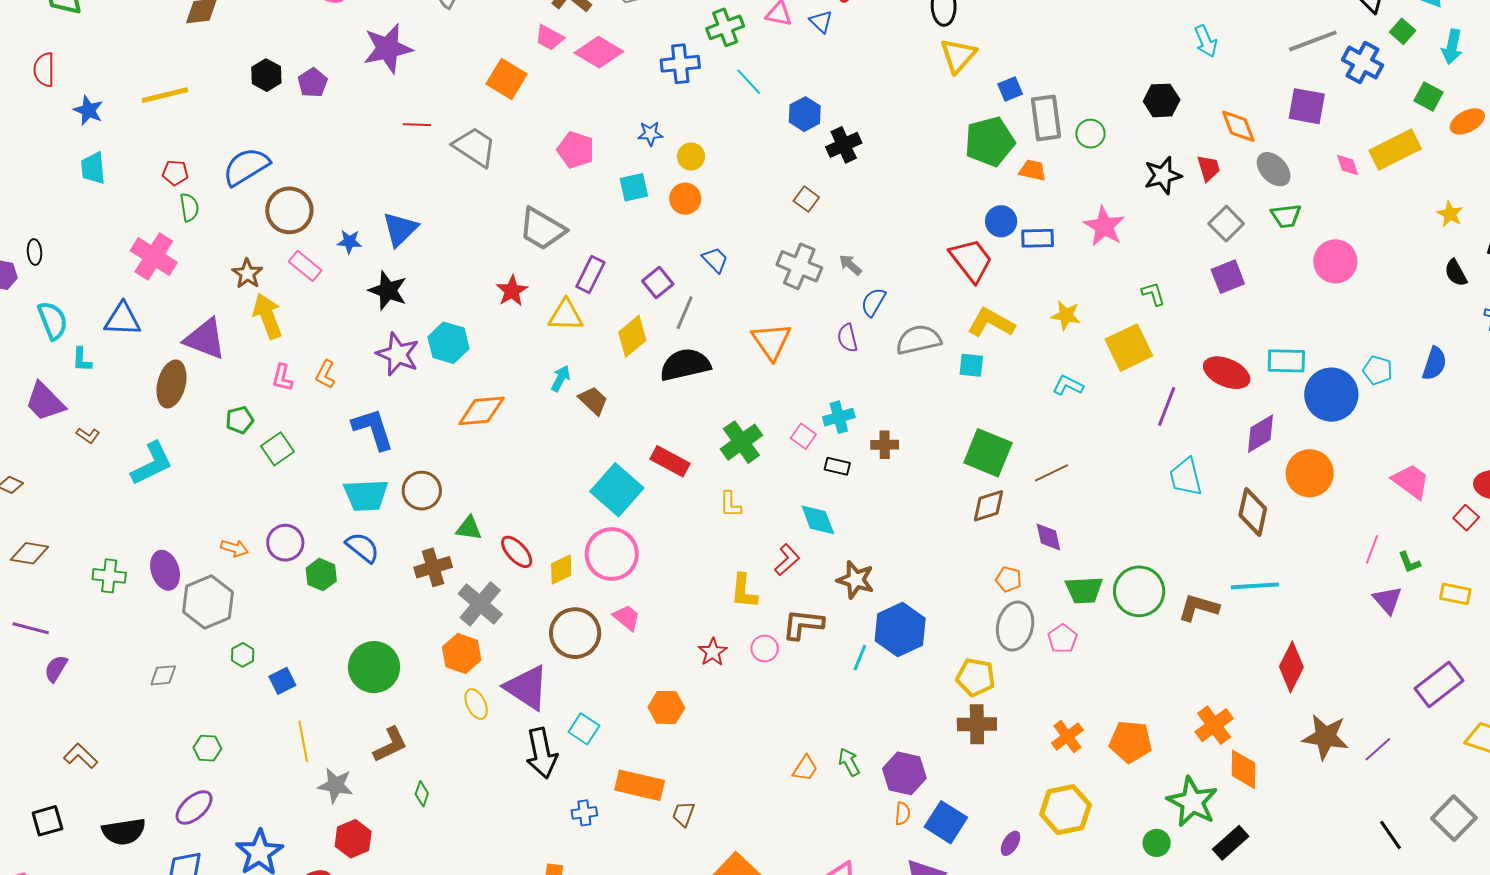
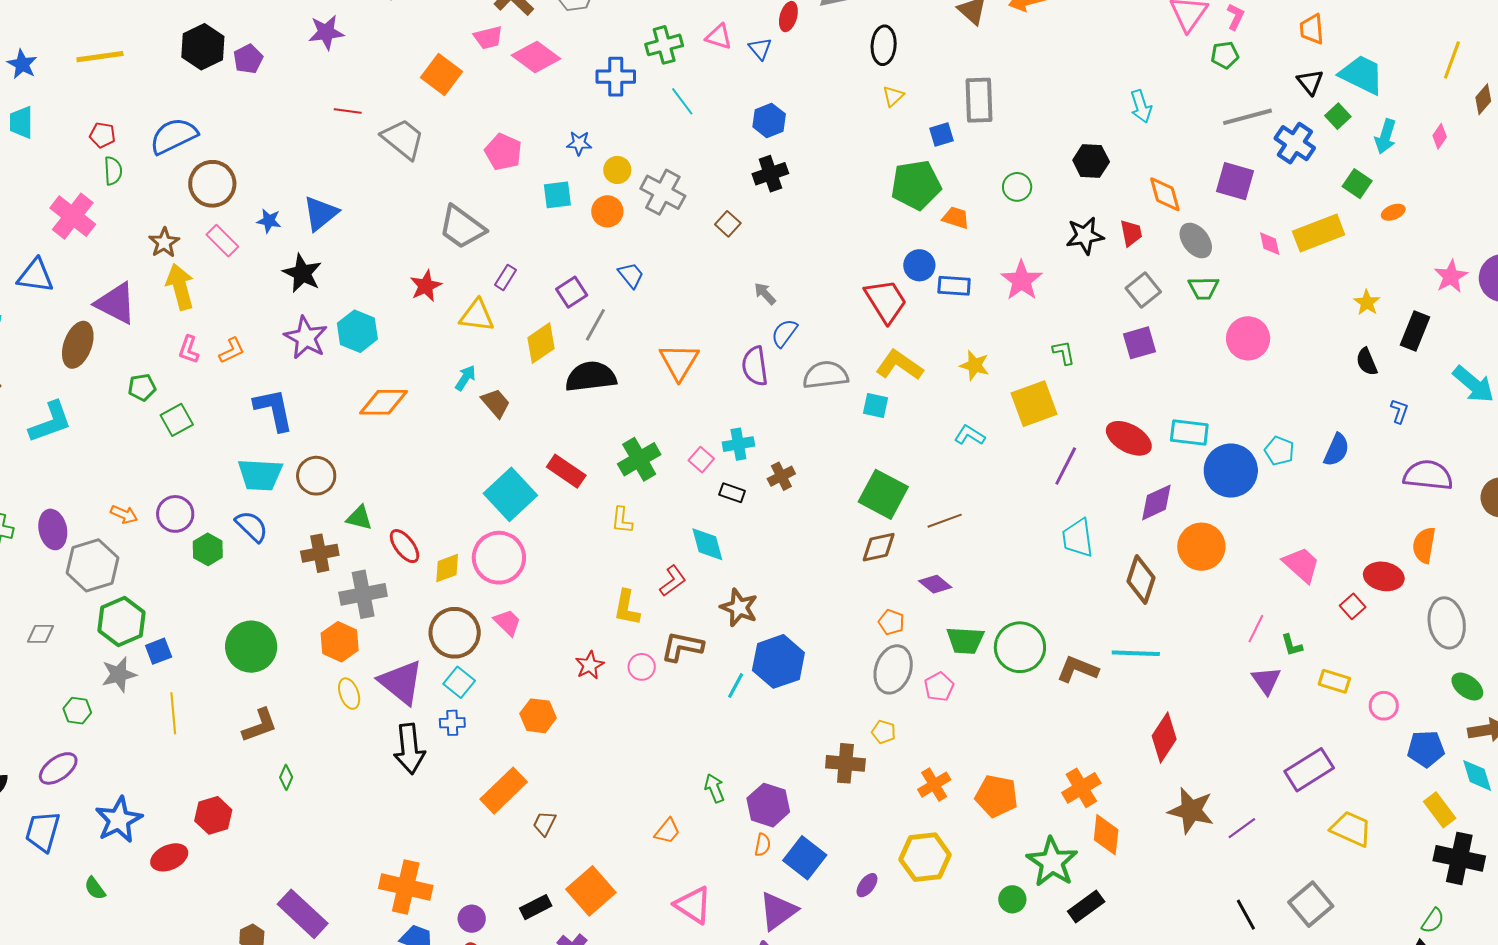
pink trapezoid: (549, 38) -> (488, 38), turned -48
purple star: (388, 48) -> (326, 32), size x0.7
yellow triangle: (958, 55) -> (893, 96), size x0.6
black hexagon: (266, 75) -> (203, 47), size x1.4
blue hexagon: (805, 114) -> (769, 120), moved
gray rectangle: (1046, 118) -> (979, 100), moved
orange ellipse: (1467, 121) -> (1393, 212), size x0.7
gray cross: (799, 266) -> (663, 192), moved
purple rectangle: (590, 274) -> (506, 277), size x0.7
purple semicircle: (847, 338) -> (755, 366), size x1.4
orange L-shape: (325, 374) -> (232, 351), turned -148
brown cross: (885, 445) -> (781, 476), turned -32
purple diamond: (1048, 537) -> (935, 584), turned -44
gray cross: (480, 604) -> (363, 594), turned 33
green hexagon: (243, 655) -> (122, 621), size x2.0
yellow pentagon: (976, 677) -> (884, 732), moved, size x0.6
cyan square: (584, 729) -> (459, 682), moved
orange trapezoid: (805, 768) -> (667, 831), moved
gray star: (335, 785) -> (119, 674), moved, turned -30
orange rectangle: (640, 785) -> (504, 791), turned -63
blue cross: (584, 813) -> (452, 723), moved

